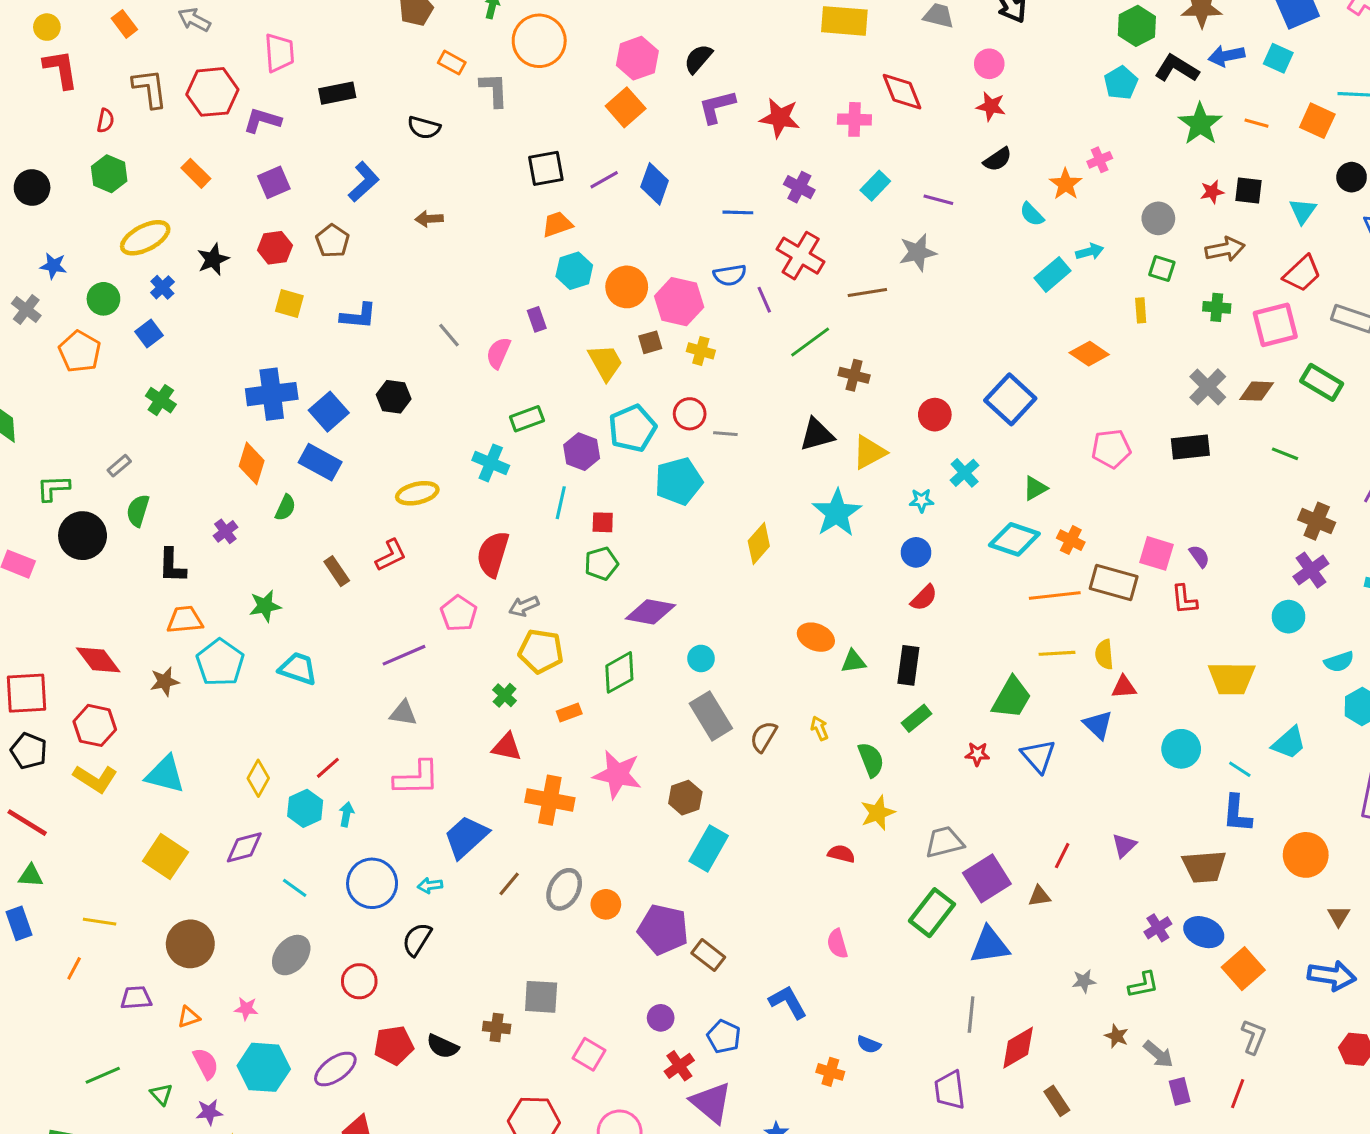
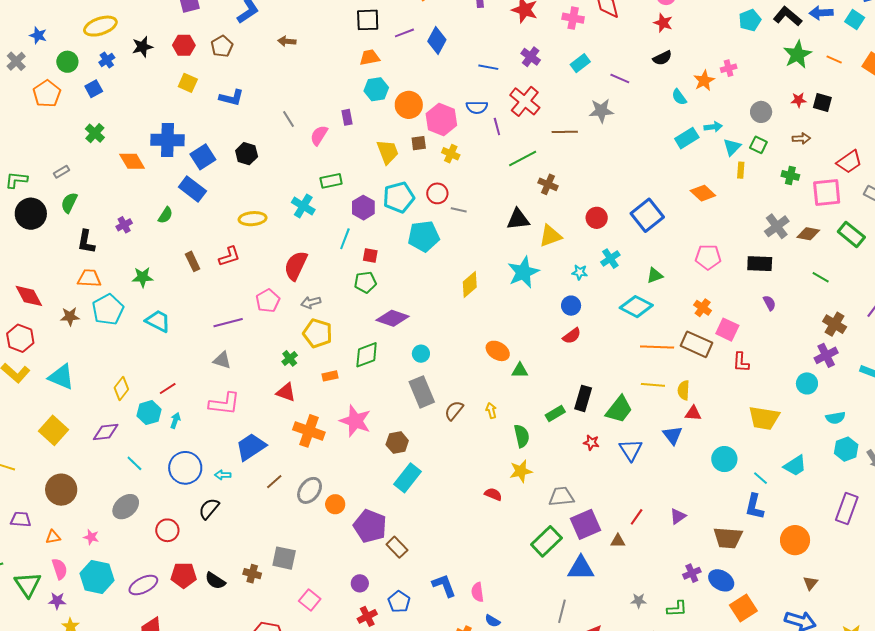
cyan triangle: (1303, 211) -> (732, 147), moved
brown arrow: (1225, 249) -> (801, 138), size x0.7
orange diamond: (252, 463) -> (132, 161), moved, turned -56
orange cross: (1071, 540) -> (703, 308), moved
purple semicircle: (1199, 556) -> (769, 303), moved
black rectangle: (908, 665) -> (583, 398), moved
pink semicircle: (837, 944) -> (478, 592), moved
green triangle: (161, 1094) -> (28, 585), size x1.8

